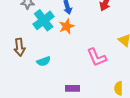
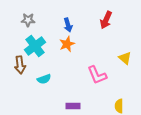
cyan cross: (44, 20) -> (35, 46), moved

